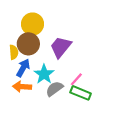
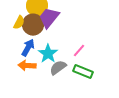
purple trapezoid: (61, 47) -> (49, 18), moved
yellow semicircle: (14, 52) -> (19, 23), moved, turned 32
pink line: (76, 79) -> (79, 51), moved

